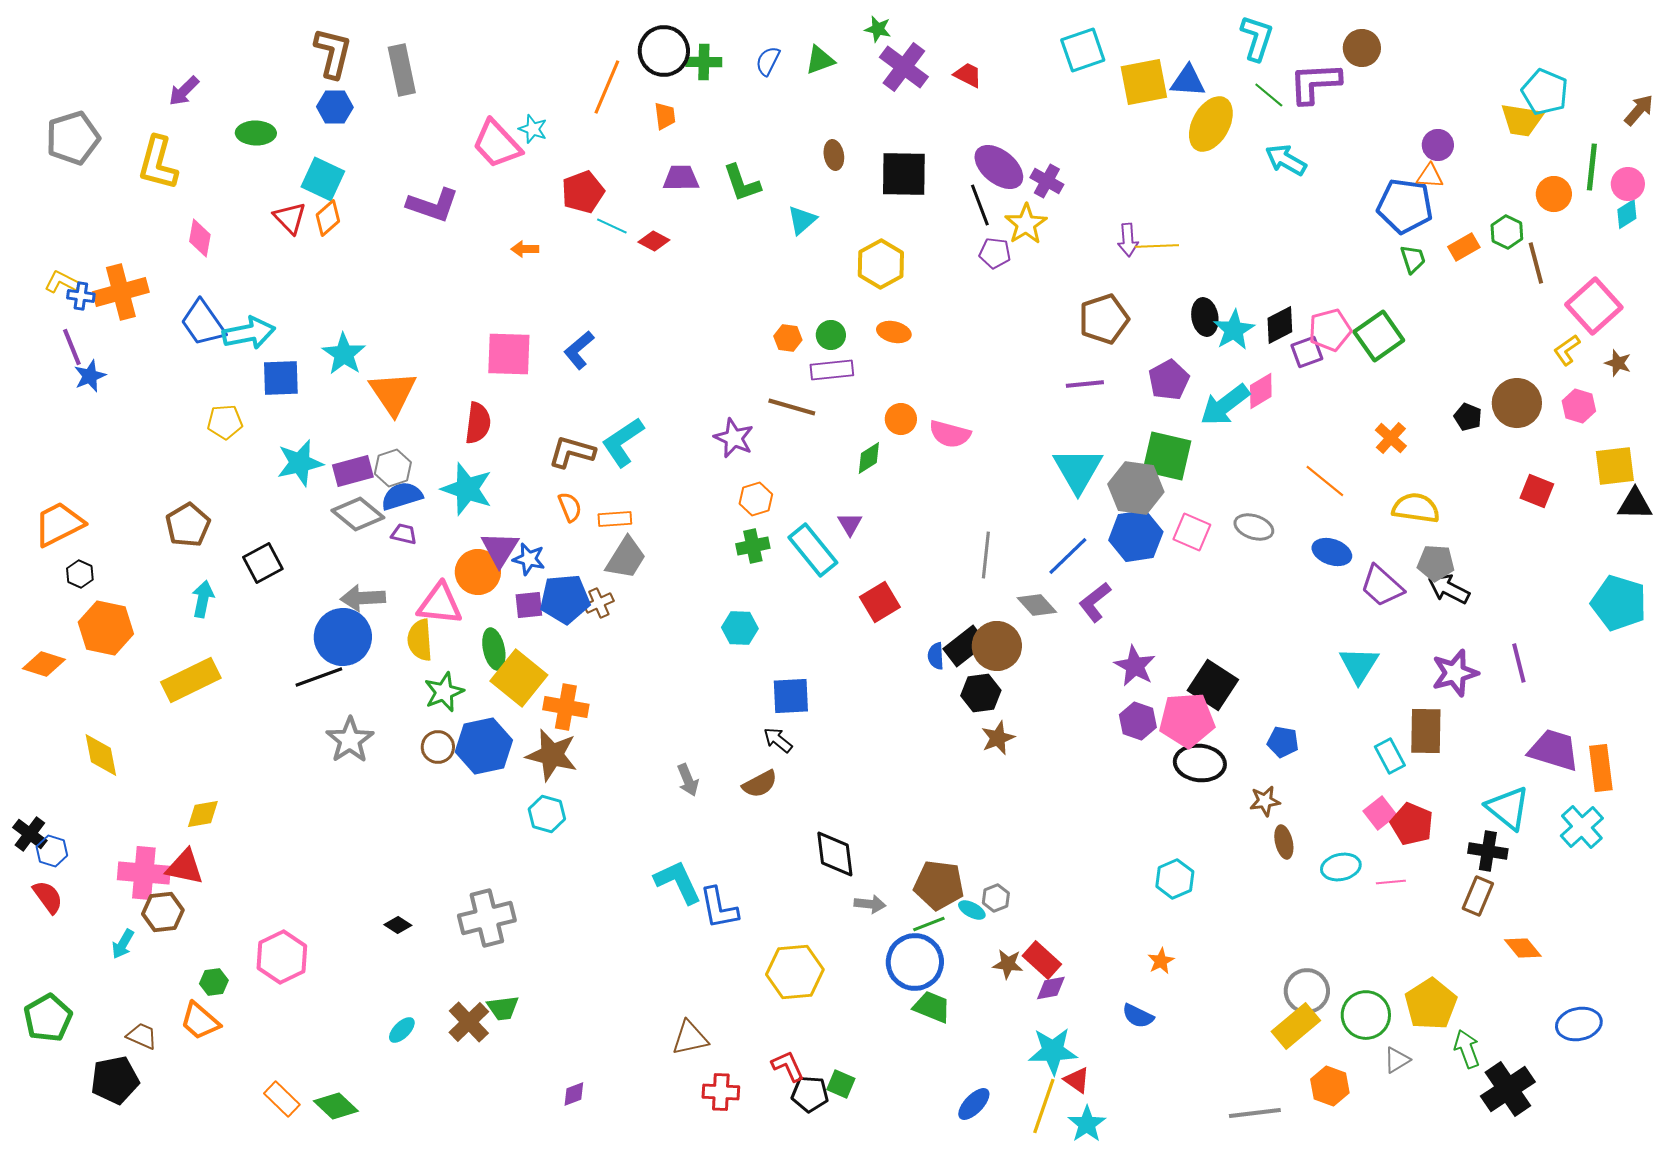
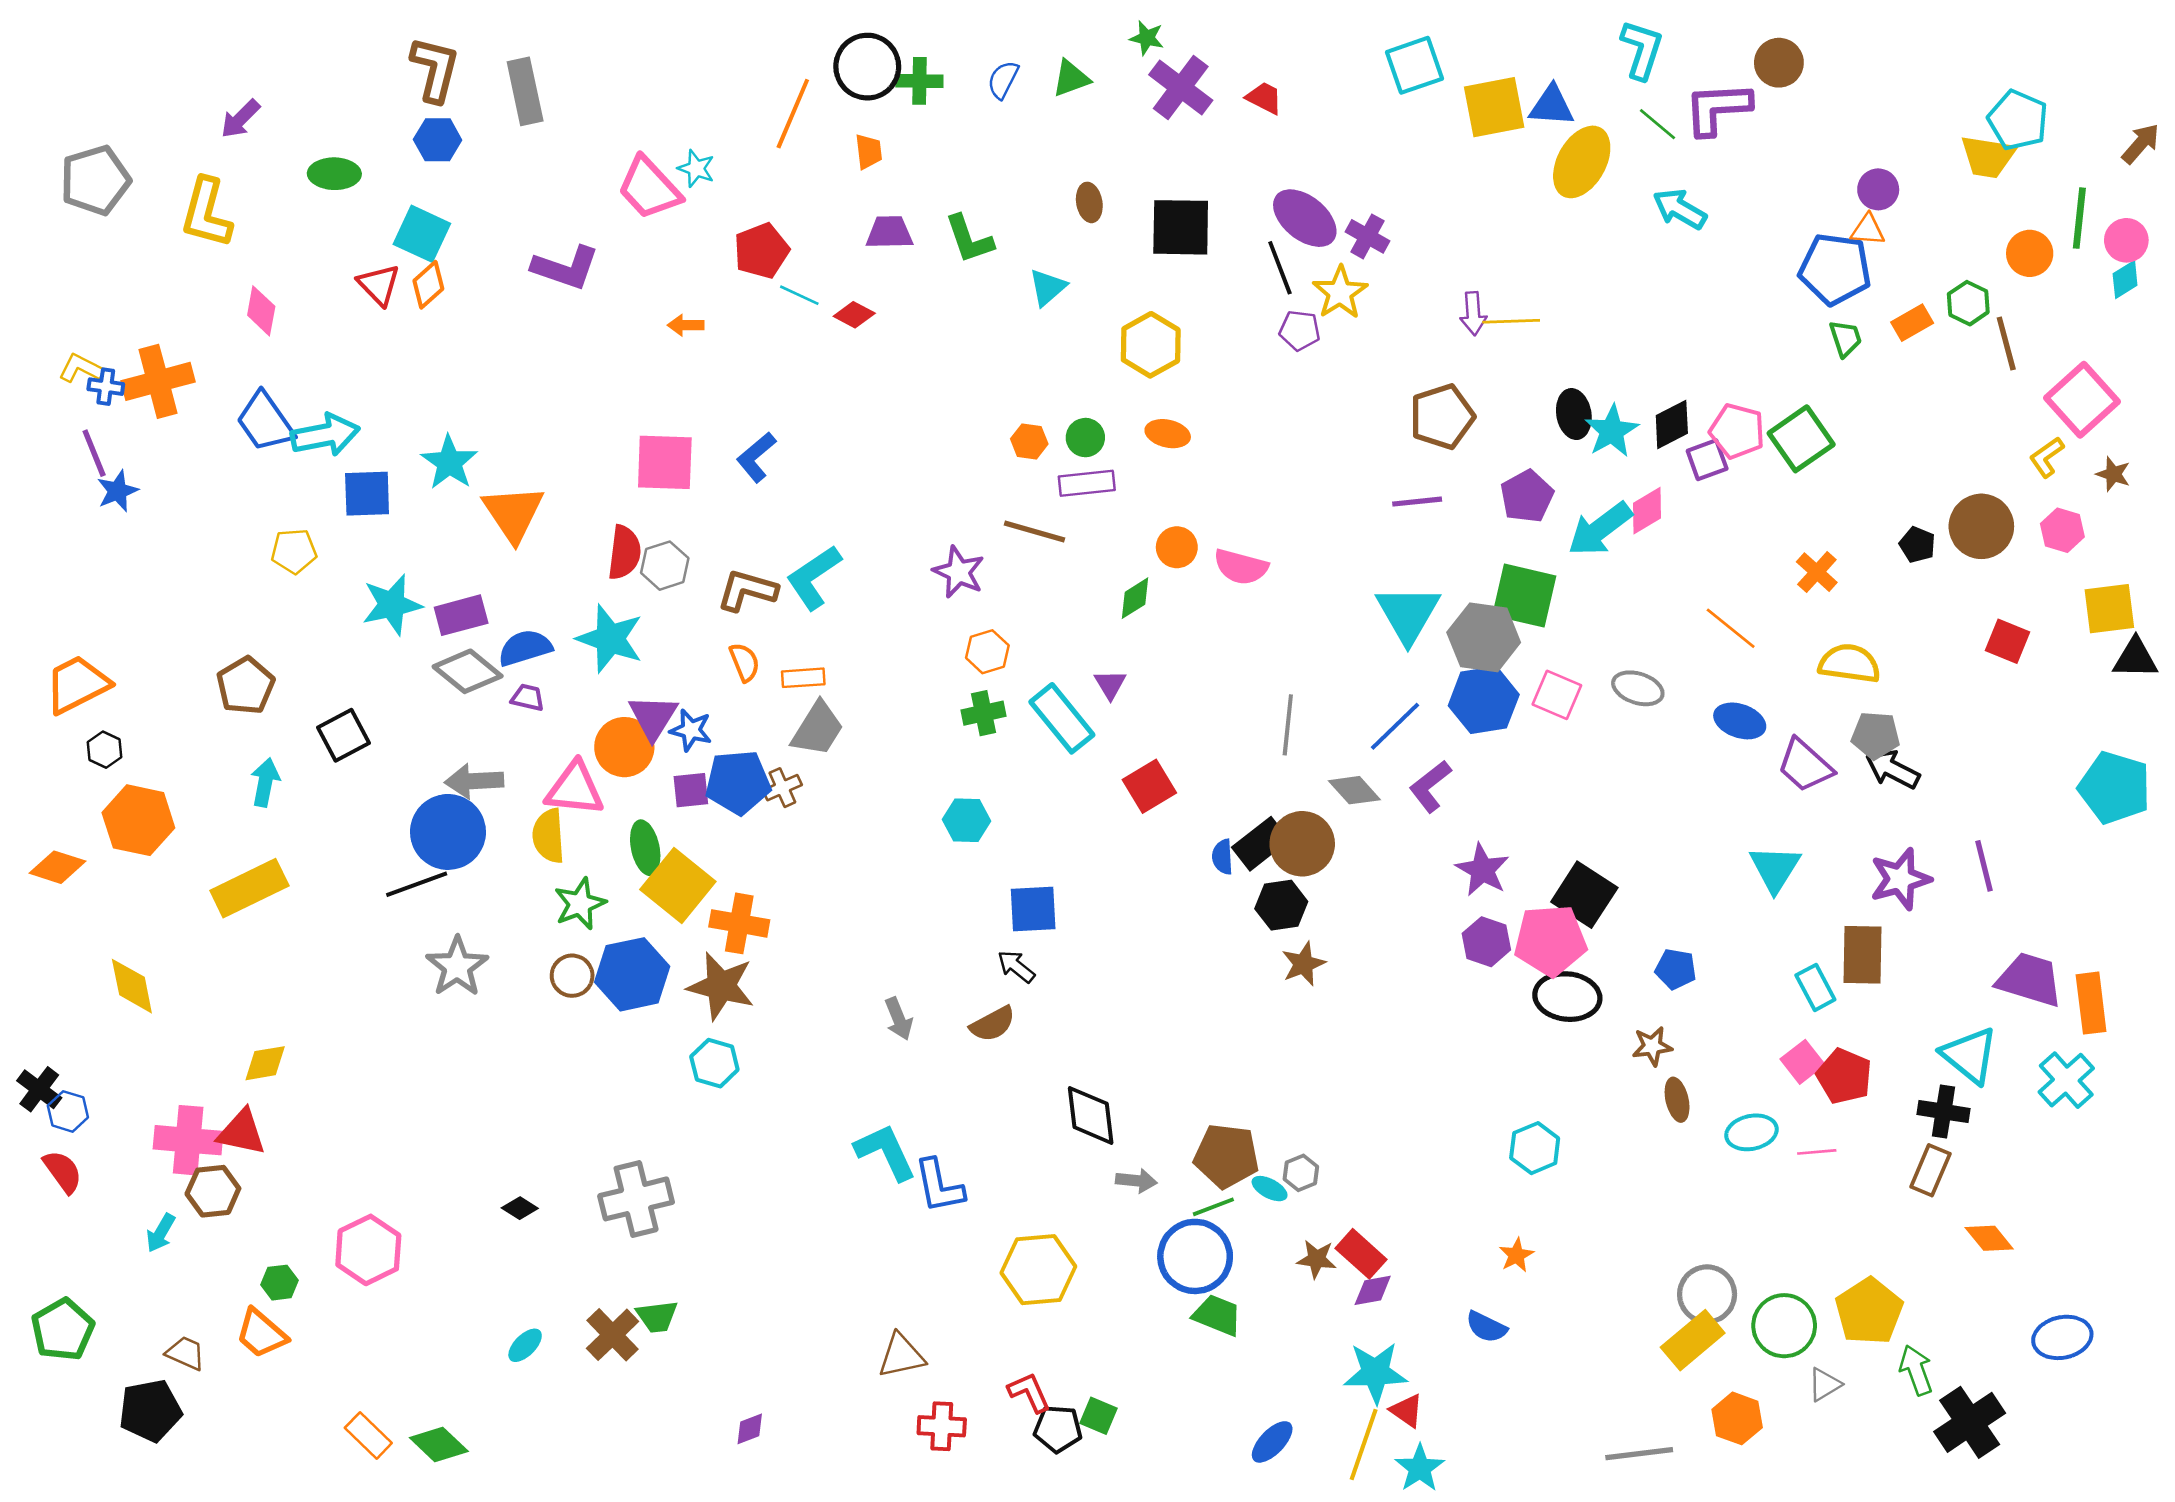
pink pentagon: (1330, 330) -> (1737, 431), turned 30
gray hexagon: (393, 468) -> (665, 566), moved

